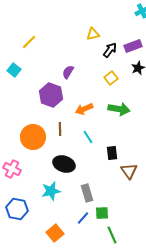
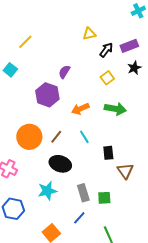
brown line: (60, 129) -> (56, 137), moved, turned 40
green square: (102, 213) -> (104, 198), moved

